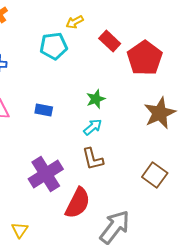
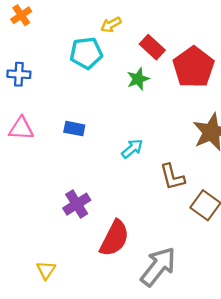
green star: (96, 99) -> (138, 79), moved
brown L-shape: (93, 159) -> (172, 177), moved
purple cross: (46, 174) -> (77, 204), size x0.7

